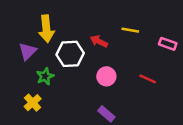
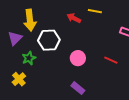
yellow line: (130, 30) -> (95, 11), moved
red arrow: (99, 41) -> (74, 18), moved

